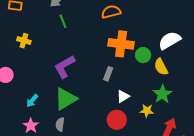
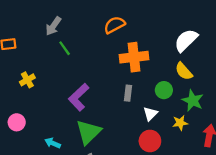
yellow cross: (24, 41) -> (27, 80), turned -32
green circle: (143, 55) -> (164, 90), moved
cyan arrow: (32, 101) -> (53, 143), turned 88

